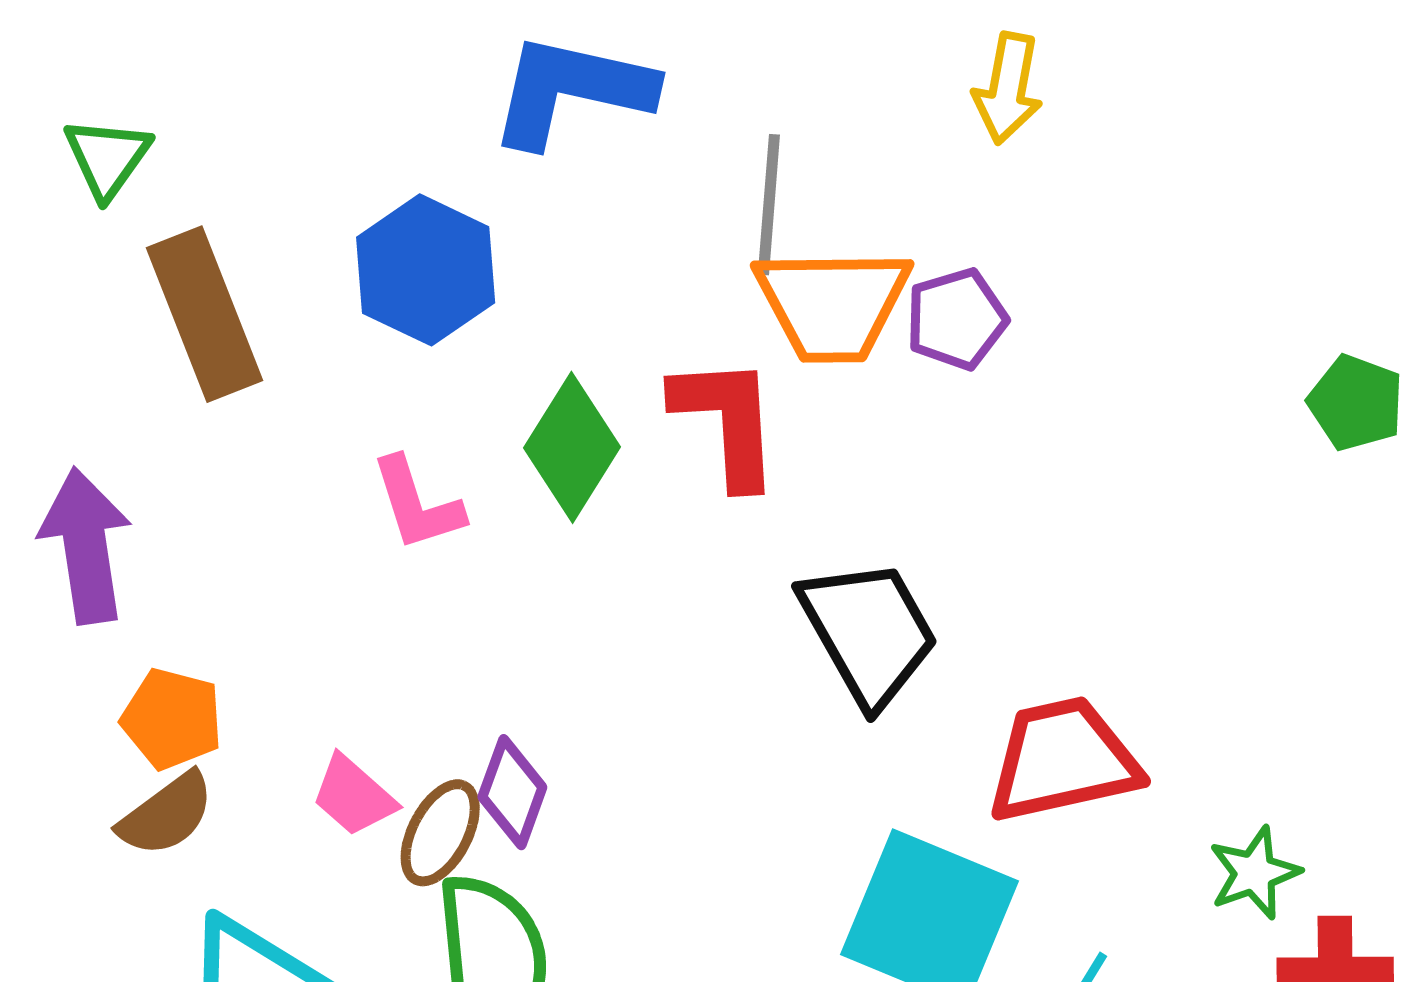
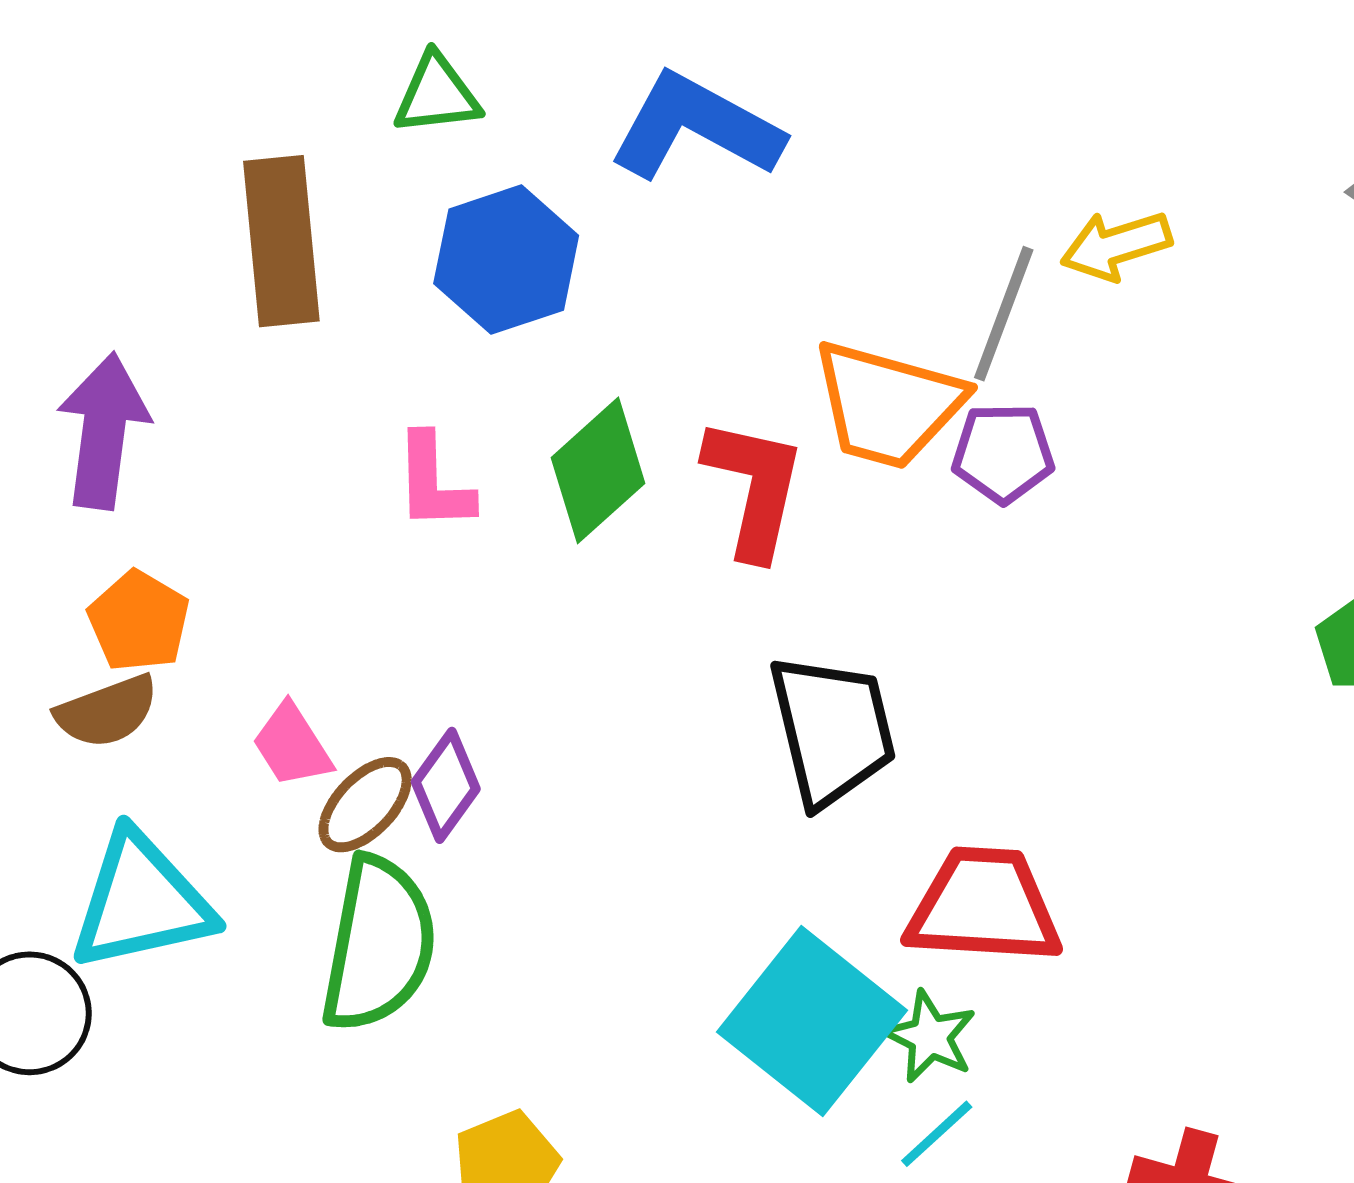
yellow arrow: (1008, 88) -> (1116, 246), turned 46
green triangle: (107, 158) -> (437, 94), moved, turned 32
gray line: (769, 205) -> (1004, 314), moved
green star: (1254, 873) -> (930, 1037), moved, turned 30

